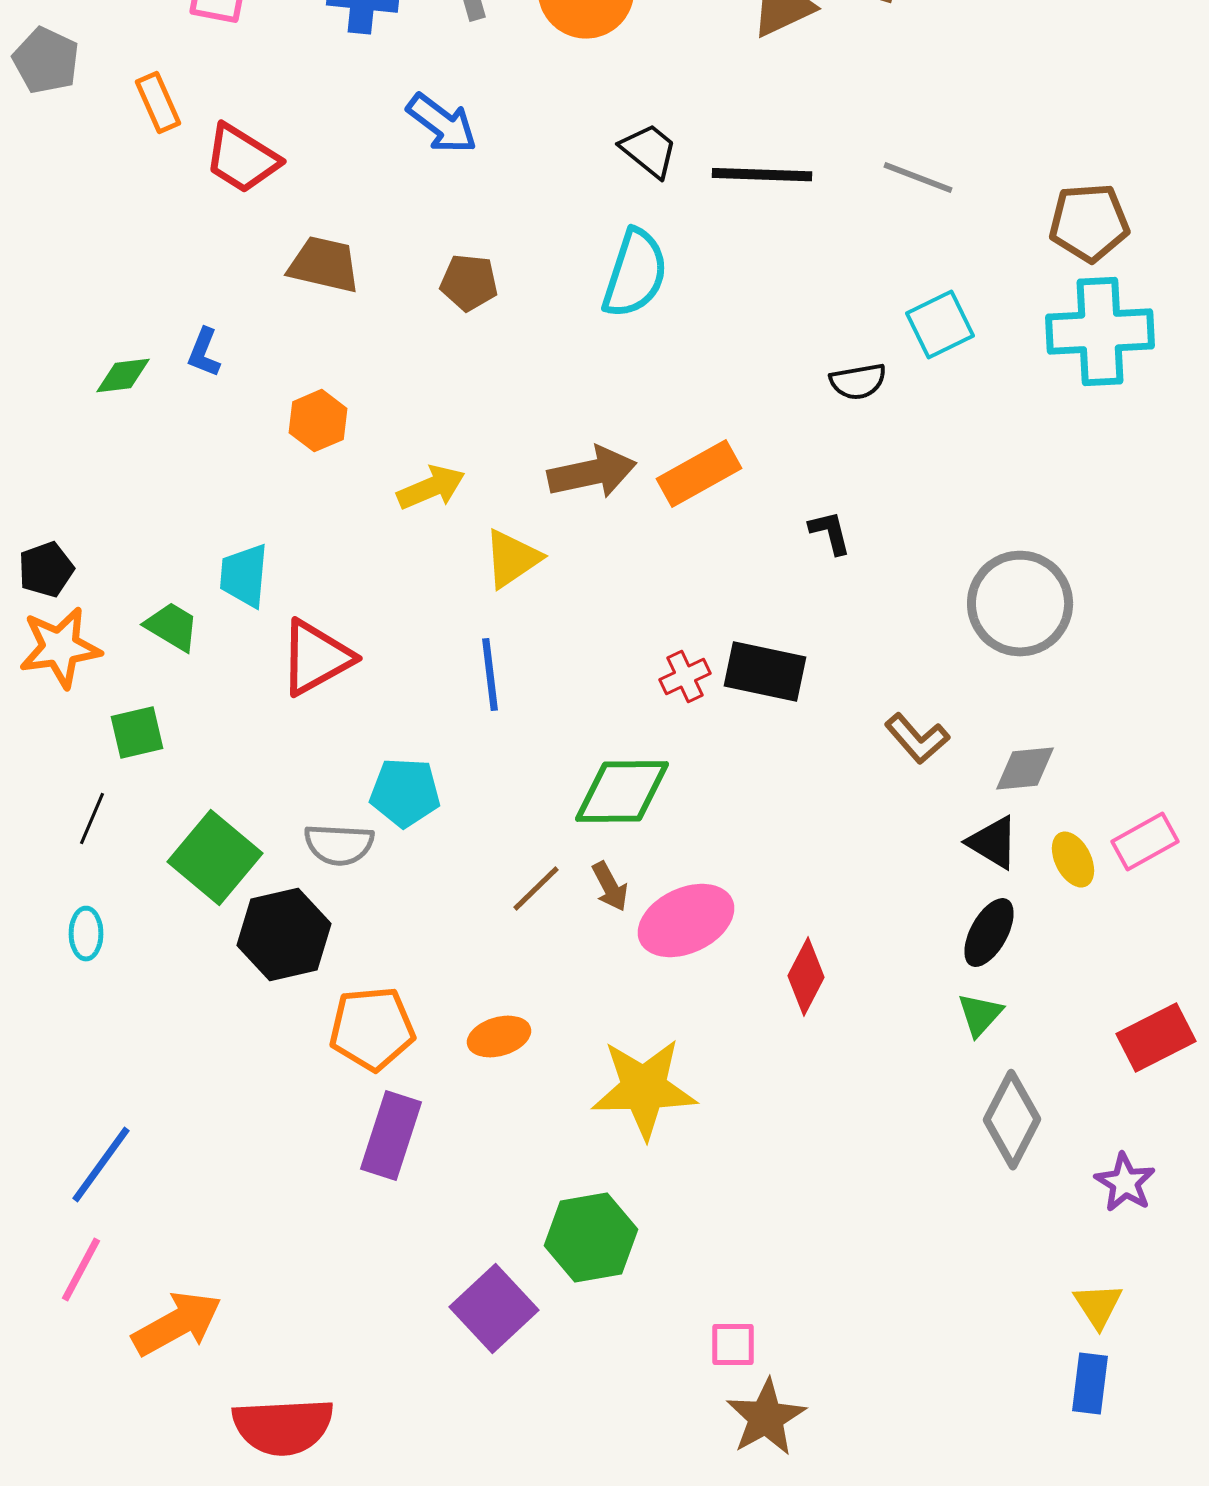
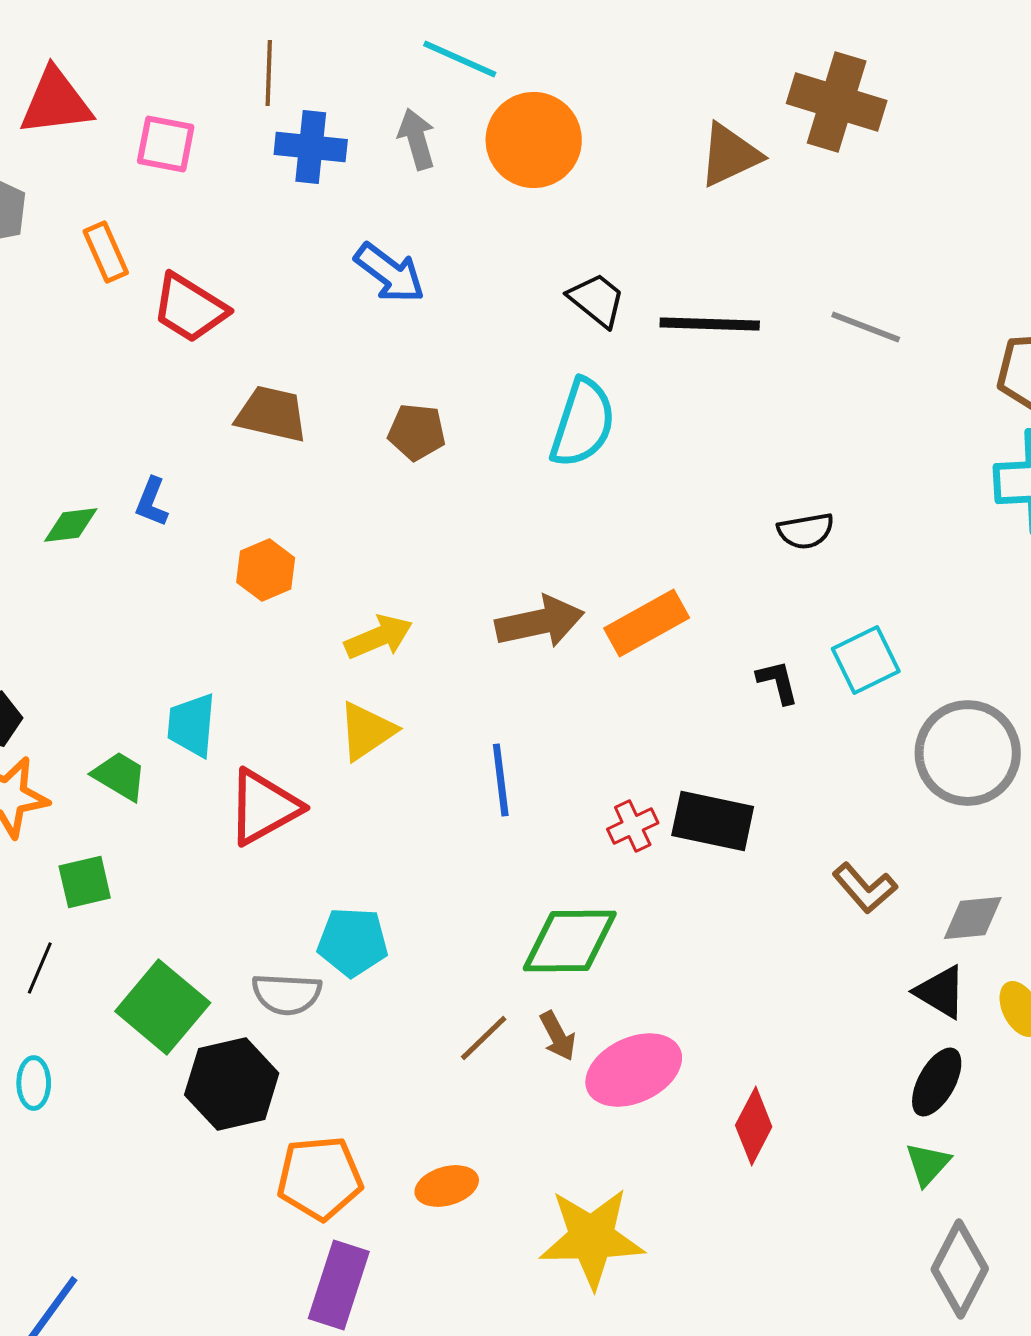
cyan square: (940, 325) -> (866, 660), moved
yellow triangle: (512, 559) -> (367, 731), moved
blue line: (490, 675) -> (501, 780), moved

